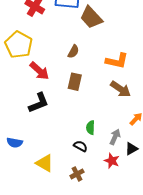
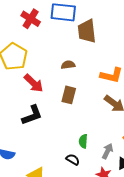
brown trapezoid: (91, 17) -> (87, 31), turned 35
brown semicircle: (73, 52) -> (68, 65), turned -128

